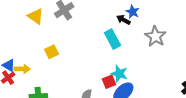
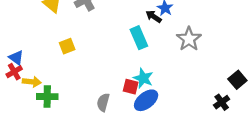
yellow arrow: (22, 69) -> (32, 82), moved
red square: (109, 82) -> (131, 87), turned 32

